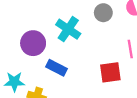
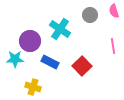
red square: (110, 72) -> (82, 66), moved, turned -36
cyan star: (14, 82) -> (15, 59), moved

